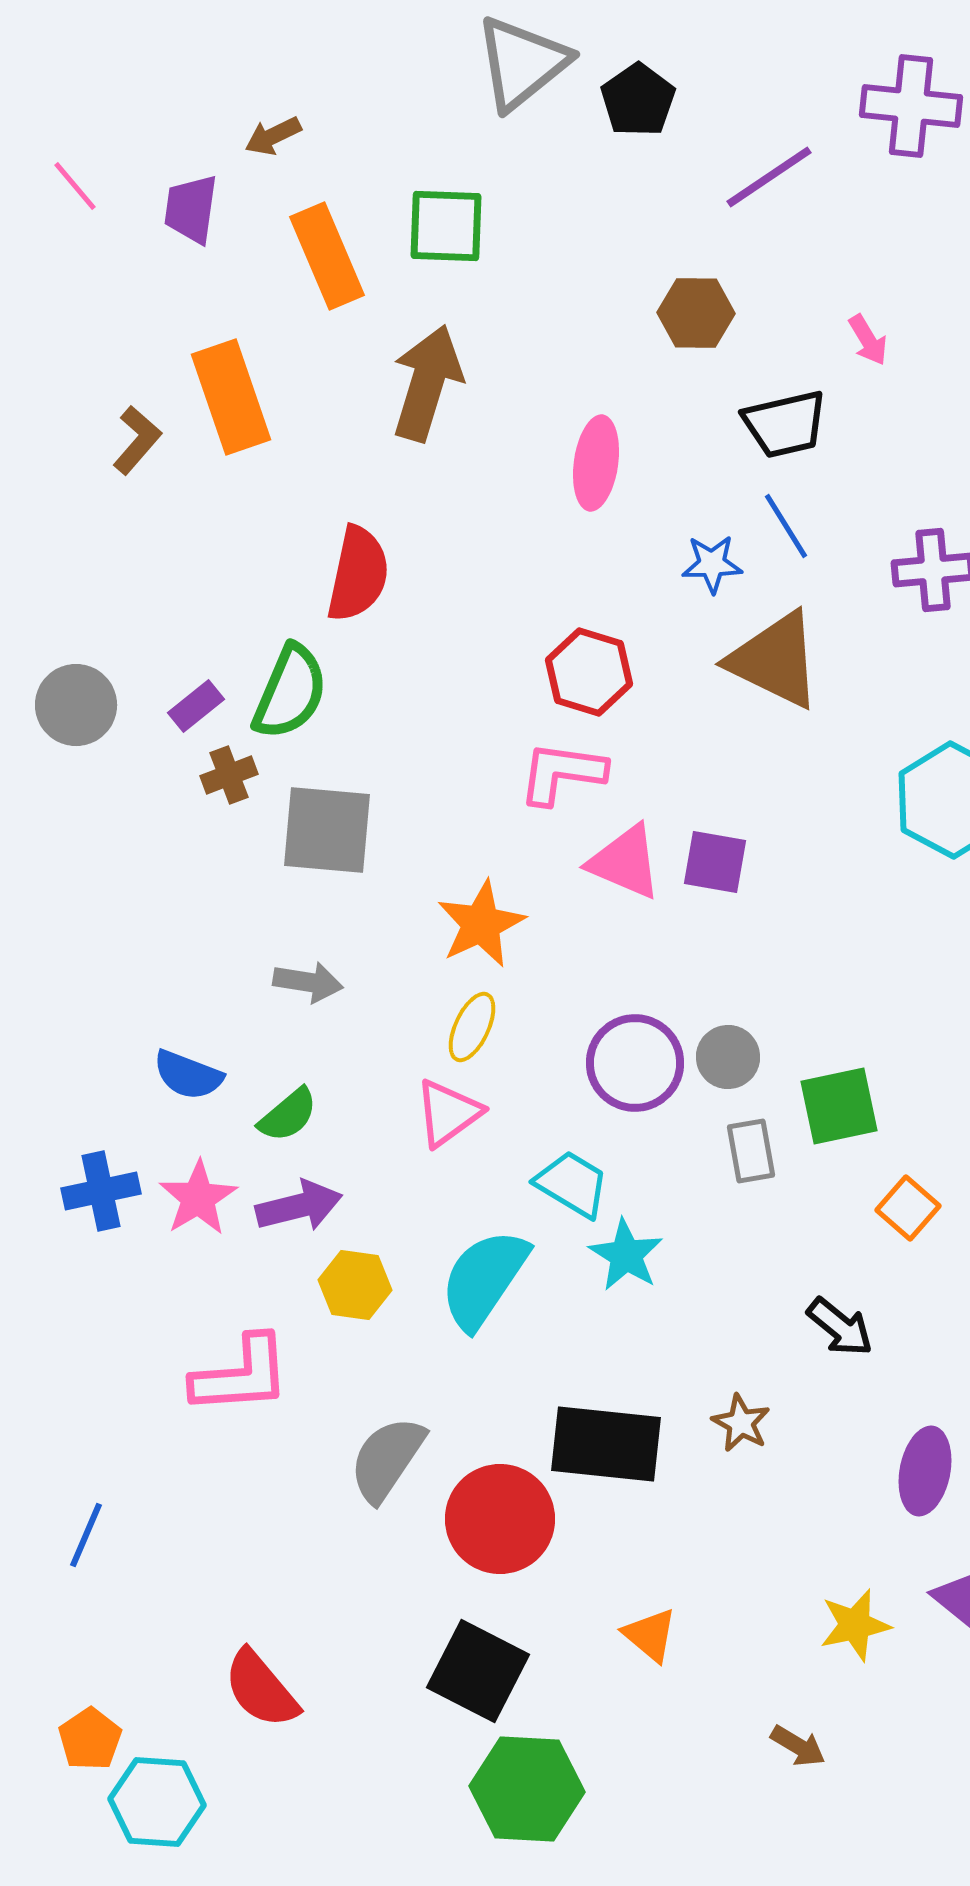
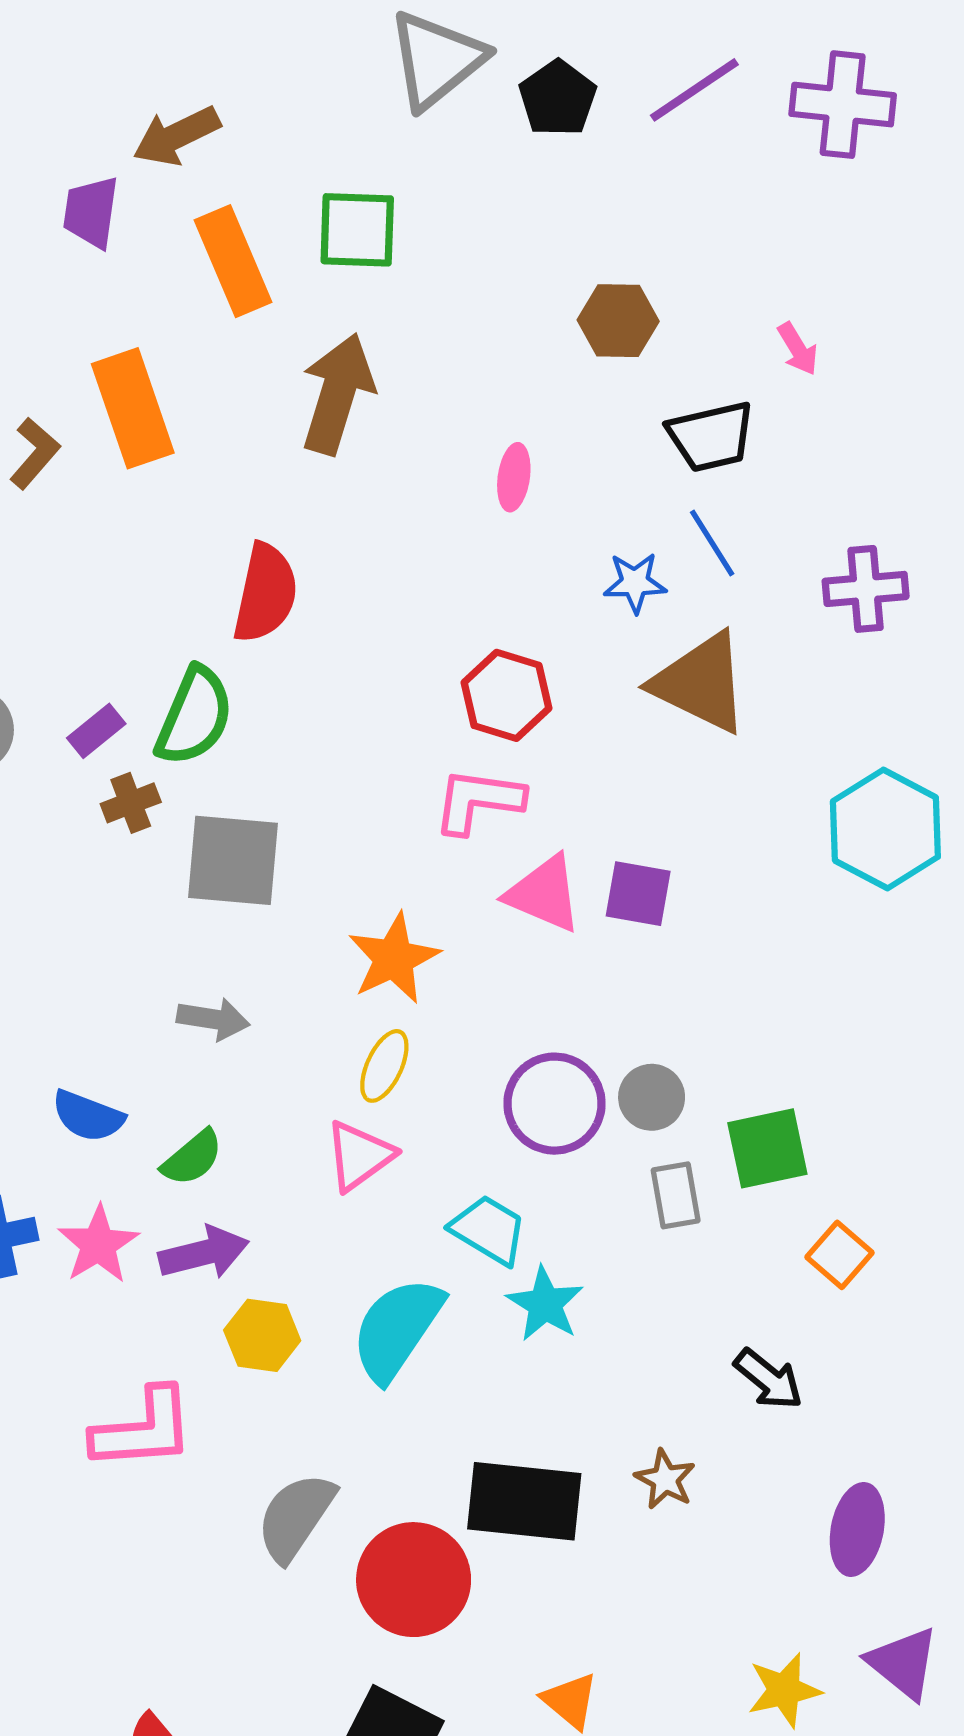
brown arrow: (273, 136) -> (177, 136), size x1.5
purple line: (769, 177) -> (694, 90), moved
pink ellipse: (596, 463) -> (514, 477), size x0.7

